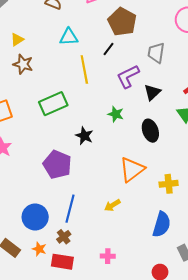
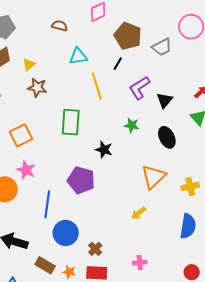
gray trapezoid: (156, 53) -> (162, 47), moved, turned -120
green rectangle: (53, 104) -> (71, 122), turned -56
blue line: (70, 209) -> (47, 204), moved
orange star: (39, 249) -> (69, 272), moved

